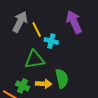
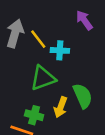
purple arrow: (74, 22) -> (84, 20), size x0.7
yellow arrow: (44, 84) -> (61, 107), turned 119

